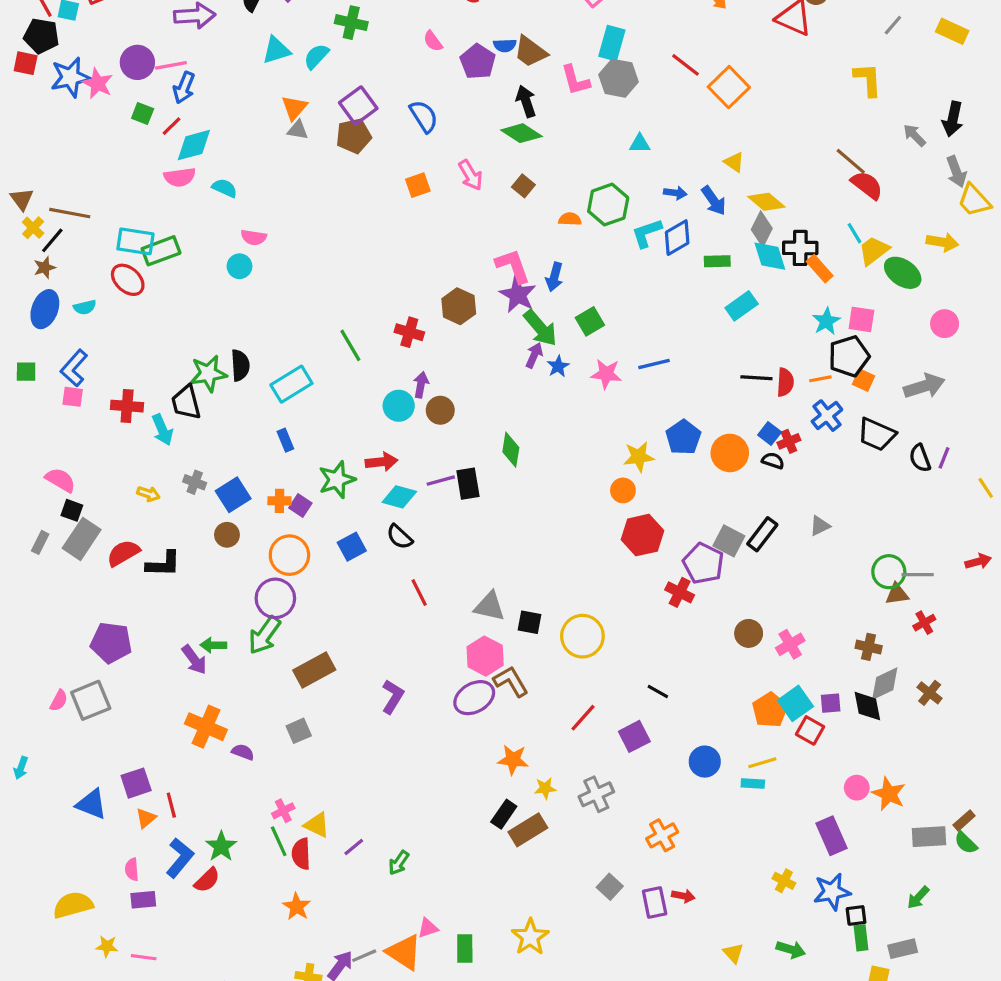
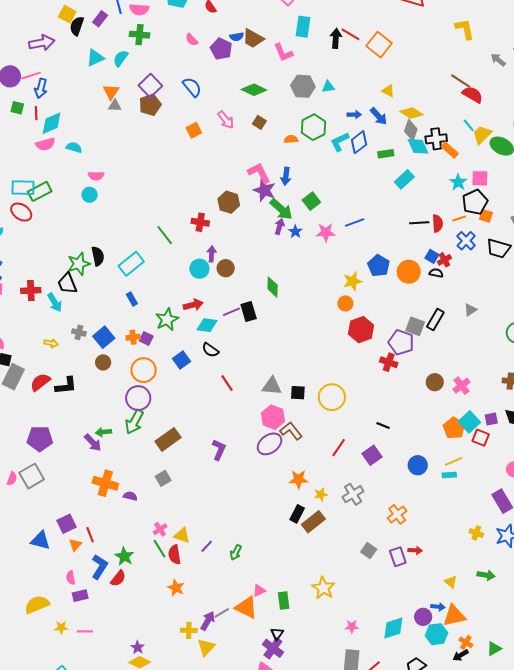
gray hexagon: (618, 78) -> (303, 86), moved
black arrow: (526, 101) -> (336, 38), moved, turned 30
red line: (171, 126) -> (36, 113), turned -40

